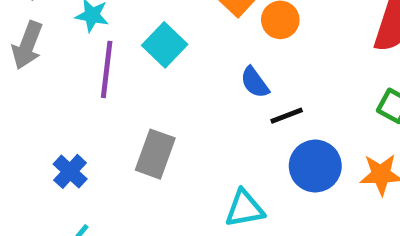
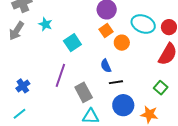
purple line: (107, 69) -> (60, 75), moved
gray rectangle: (155, 154) -> (84, 92), moved, turned -60

